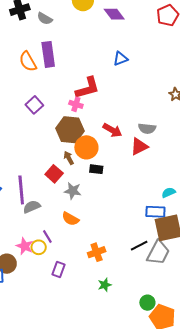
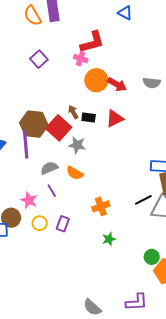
blue triangle: (120, 59) -> (125, 13), turned 49
brown hexagon: (70, 130) -> (34, 124), moved
red triangle: (139, 146) -> (115, 119), moved
orange circle: (86, 147) -> (96, 80), moved
black rectangle: (96, 169) -> (89, 117), moved
red square: (54, 174) -> (59, 128), size x1.4
gray semicircle: (32, 207) -> (49, 168), moved
yellow circle: (39, 247) -> (40, 223), moved

